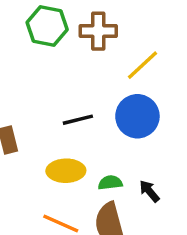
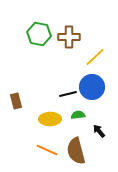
black line: (78, 120) -> (68, 94), moved
green semicircle: (110, 183) -> (78, 115), moved

